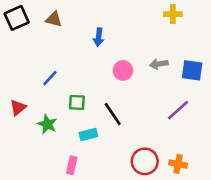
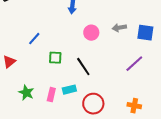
green star: (47, 124) -> (26, 93), moved
cyan rectangle: (88, 134) -> (69, 90), moved
red circle: (145, 161) -> (93, 104), moved
pink rectangle: (72, 165) -> (51, 95), moved

